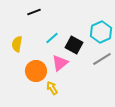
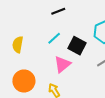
black line: (34, 12) -> (58, 11), moved
orange circle: (36, 71) -> (24, 81), moved

